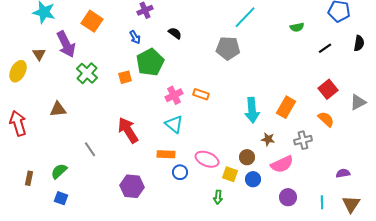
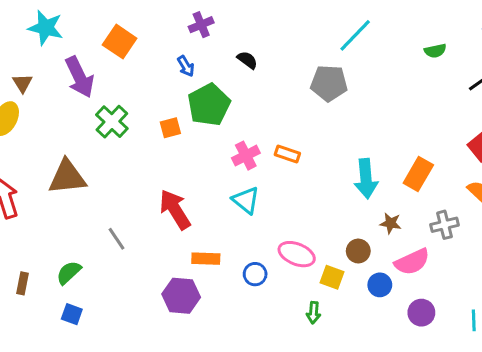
brown triangle: (39, 54) -> (23, 83), moved
brown triangle: (58, 109) -> (67, 177), size x1.5
orange rectangle: (166, 154) -> (206, 259), moved
blue circle: (253, 179) -> (380, 285), moved

